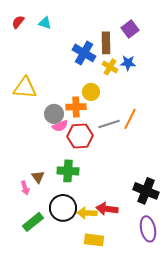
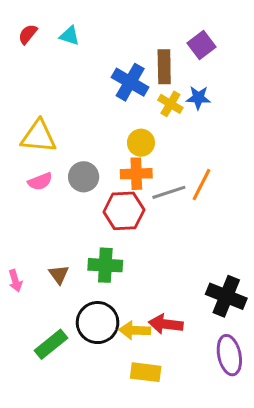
orange cross: (76, 107) -> (136, 174), moved
pink semicircle: (60, 126) -> (40, 181), moved
pink arrow: (25, 188) -> (15, 281), moved

